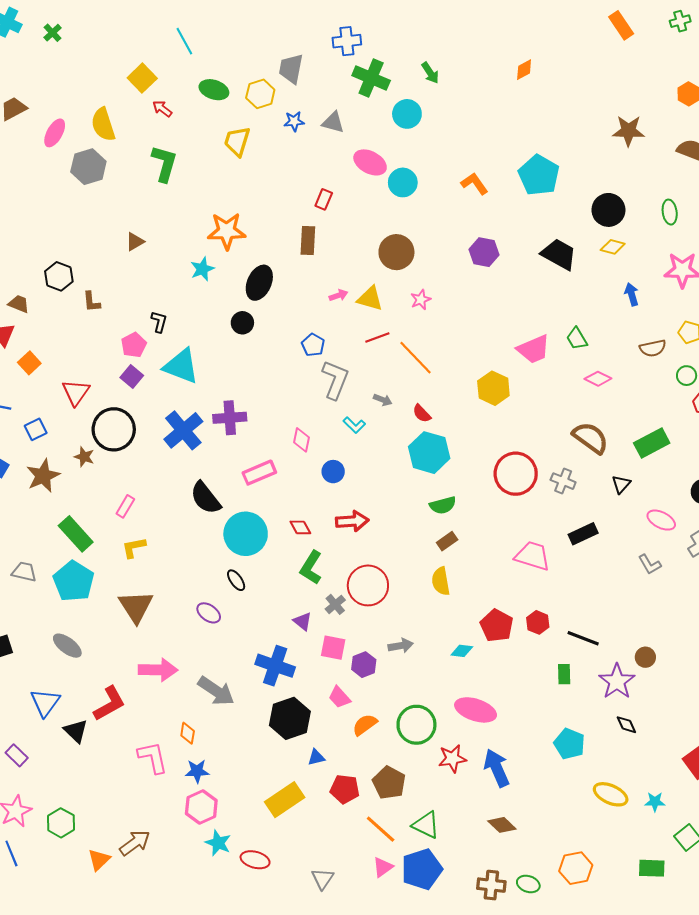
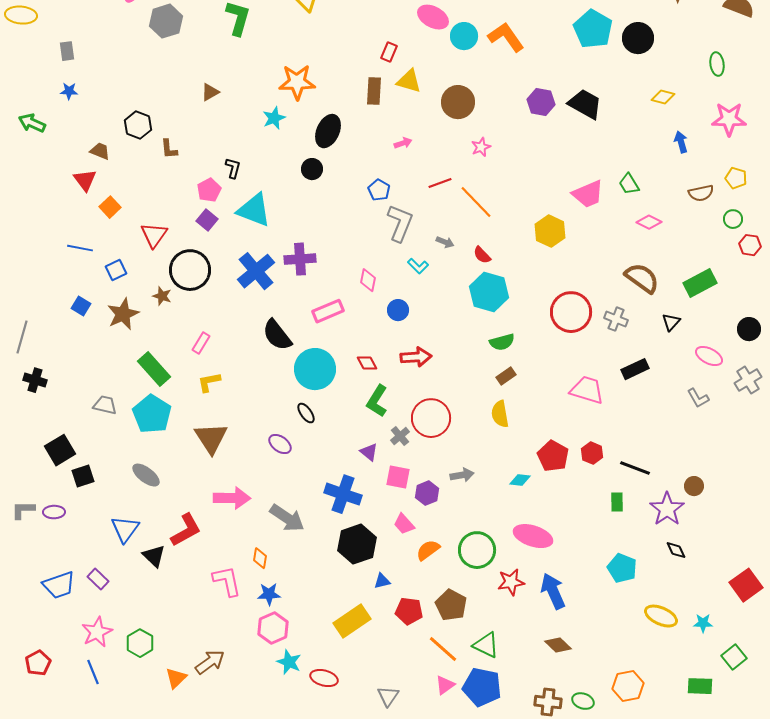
orange L-shape: (474, 184) -> (506, 37), moved, size x1.4
black circle: (608, 210) -> (638, 38), moved
black trapezoid: (559, 254) -> (585, 104), moved
yellow triangle: (370, 299) -> (409, 81), moved
blue pentagon: (422, 869) -> (482, 687), turned 30

